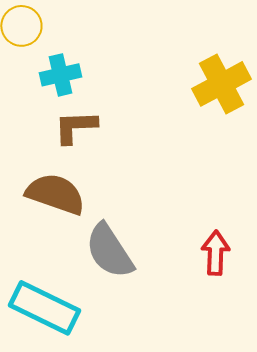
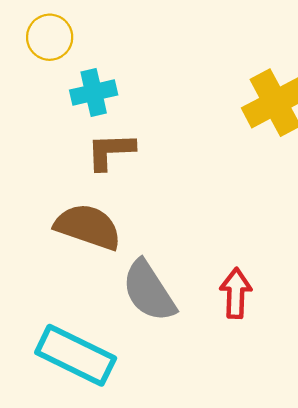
red arrow: (215, 253) -> (236, 293), moved

